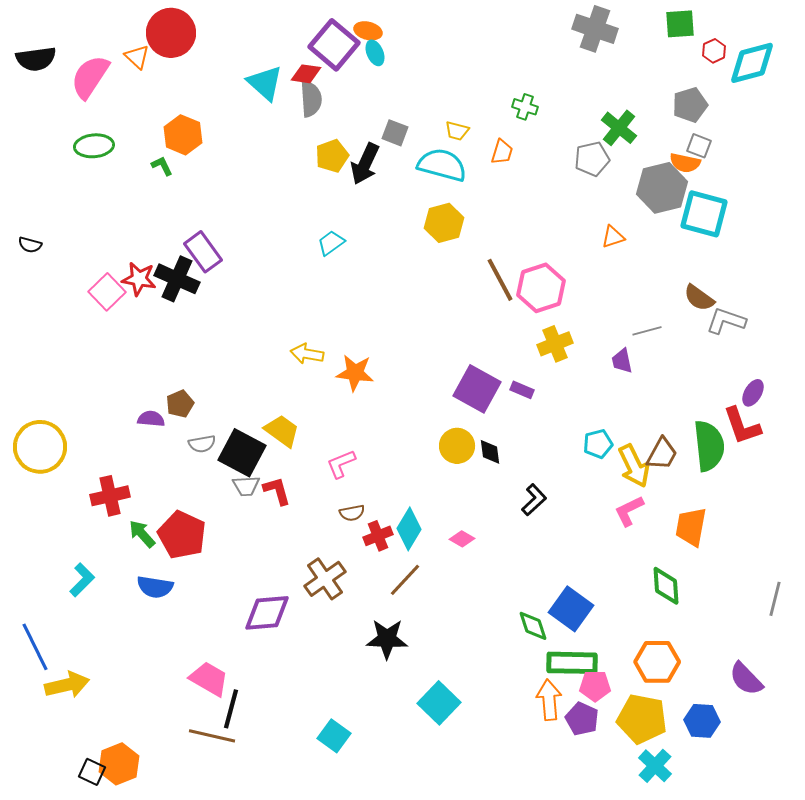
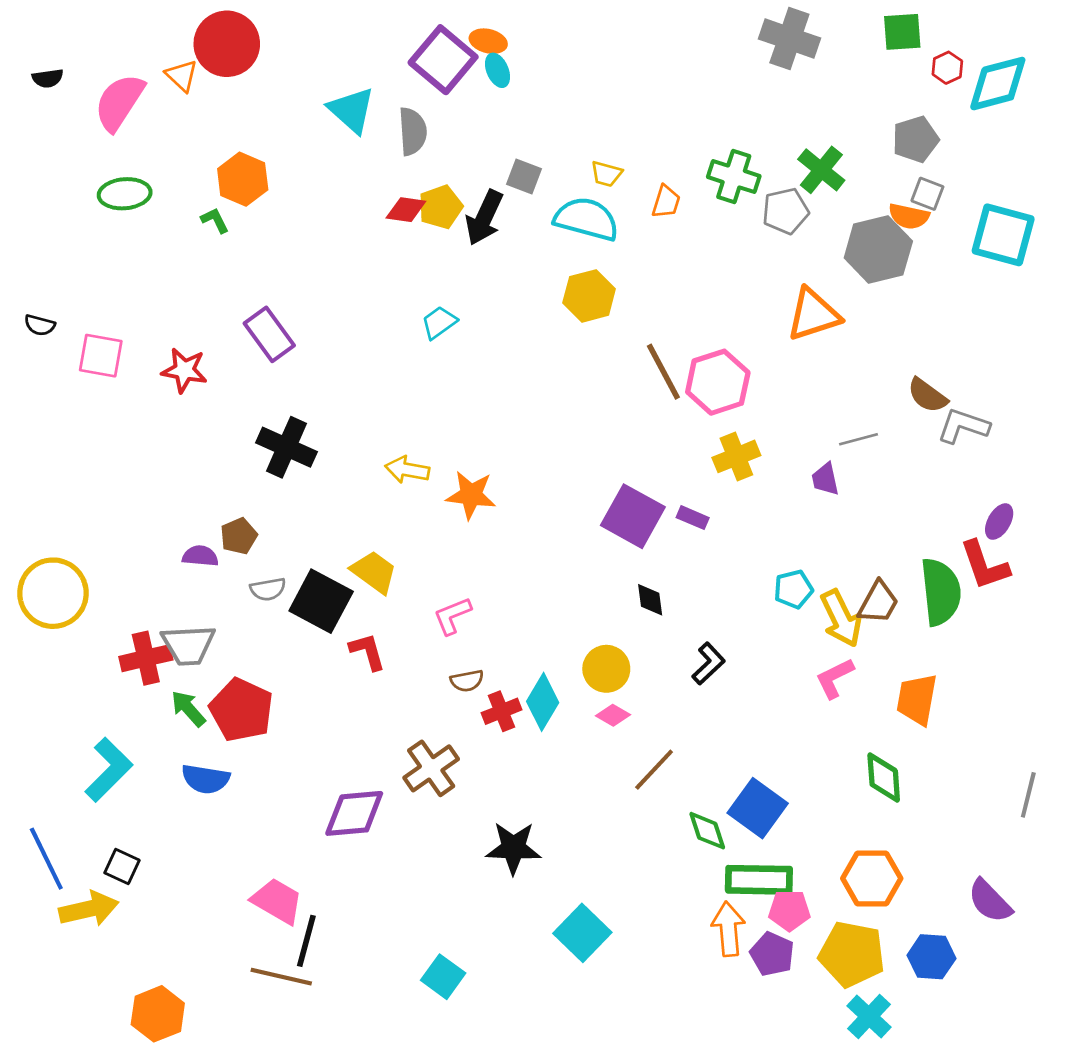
black semicircle: (36, 59) -> (48, 78), size x0.6
red diamond: (306, 74) -> (406, 210), moved
green cross: (525, 107) -> (734, 176), moved, size x1.5
cyan square: (704, 214) -> (1003, 235), moved
orange triangle: (613, 237) -> (813, 314), size x1.8
black cross: (177, 279) -> (287, 447), moved
pink square: (107, 292) -> (101, 356), moved, turned -36
yellow circle: (457, 446) -> (606, 669), moved
gray trapezoid: (246, 486) -> (188, 645), moved, size x1.5
cyan L-shape: (82, 580) -> (109, 770), size x1.4
brown line: (405, 580) -> (654, 770), moved
black square: (92, 772) -> (122, 867), moved

